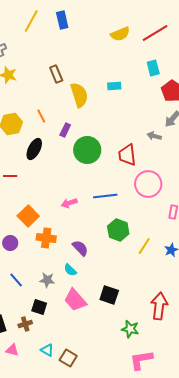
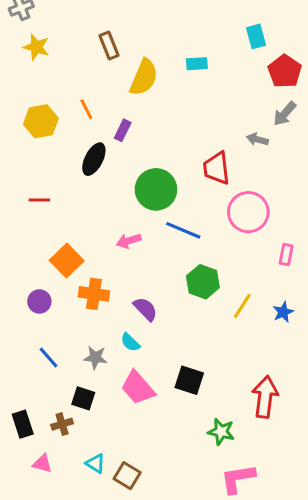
yellow semicircle: (79, 95) -> (144, 77), turned 40
black ellipse: (34, 149) -> (94, 159), moved
green circle: (87, 150) -> (156, 189), moved
blue line: (105, 196) -> (183, 230), turned 30

